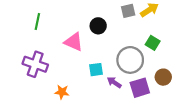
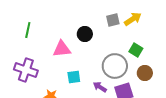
pink triangle: (74, 42) -> (62, 49), turned -30
cyan square: (96, 70) -> (74, 77), moved
brown circle: (163, 77) -> (145, 73), moved

